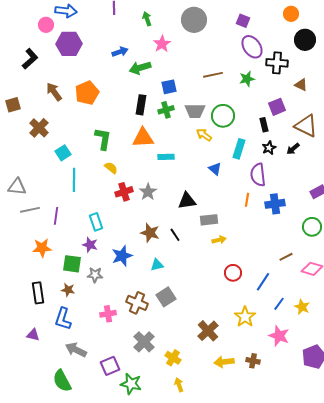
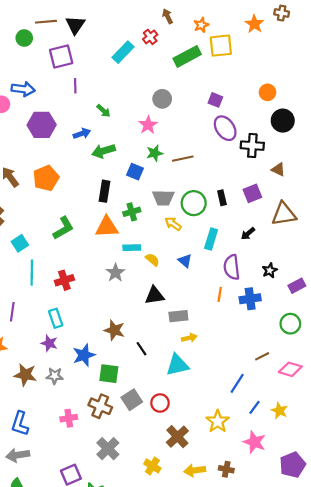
green arrow: (147, 19) -> (104, 111), moved, turned 152
gray circle: (194, 20) -> (162, 99), size x0.7
purple hexagon: (69, 44) -> (42, 125), moved
pink star: (162, 44) -> (148, 125), moved
green star: (247, 79) -> (155, 153), moved
blue square: (169, 87) -> (135, 172), turned 35
green cross: (166, 110) -> (132, 212), moved
black rectangle: (264, 125) -> (222, 198), moved
brown triangle: (306, 126) -> (284, 214), turned -35
green L-shape: (103, 139) -> (63, 228), turned 50
black star: (269, 148) -> (270, 270), moved
black arrow: (293, 149) -> (248, 234), moved
yellow semicircle: (111, 168) -> (152, 260), moved
red cross: (124, 192) -> (64, 280), moved
gray star: (148, 192) -> (115, 273), moved
black line: (175, 235) -> (142, 349), moved
green square: (72, 264) -> (109, 374), moved
cyan triangle: (157, 265) -> (177, 365), moved, size x1.6
red circle: (233, 273) -> (160, 403), moved
brown star: (68, 290) -> (25, 375), moved, size x1.5
gray arrow: (76, 350) -> (18, 455), moved, turned -35
yellow cross: (173, 358) -> (152, 466), moved

